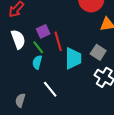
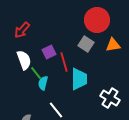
green line: (38, 47) -> (36, 73), moved
gray square: (98, 52) -> (86, 44), moved

